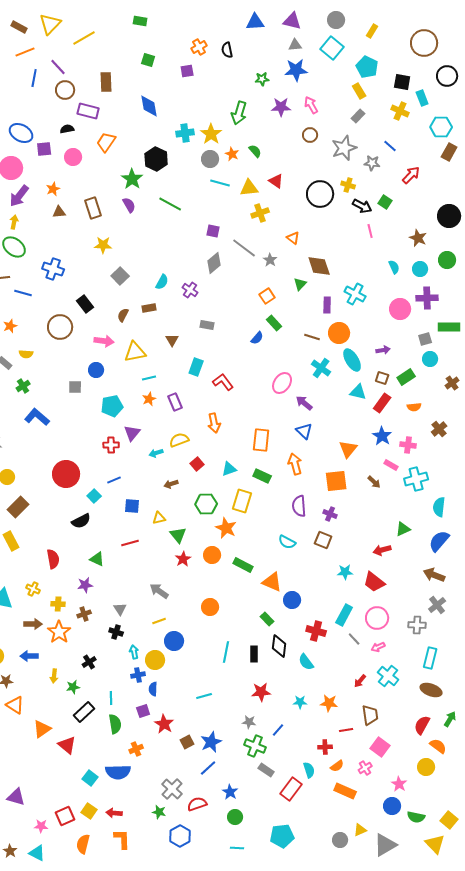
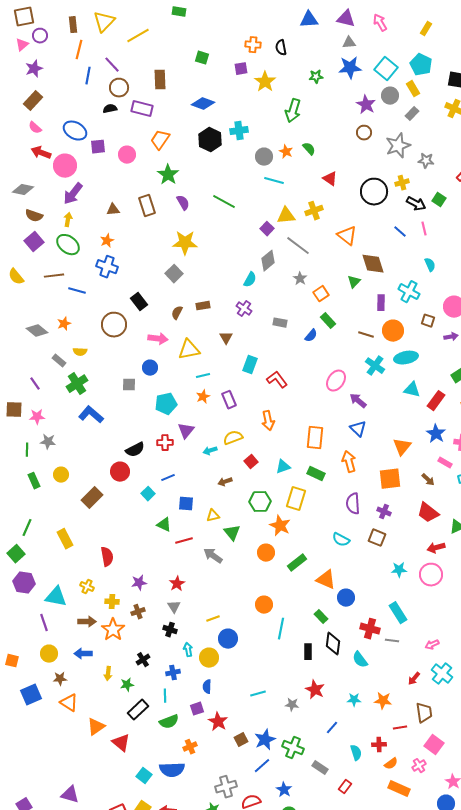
gray circle: (336, 20) -> (390, 96), moved
green rectangle: (140, 21) -> (179, 12), moved
brown rectangle: (19, 27) -> (73, 25), turned 56
orange cross: (199, 47) -> (253, 45), turned 35
cyan square: (332, 48) -> (386, 69), moved
orange line: (25, 52) -> (79, 50), turned -54
pink arrow: (311, 105) -> (380, 23), moved
blue diamond: (149, 106) -> (203, 104), turned -60
purple star: (281, 107) -> (366, 105), moved, turned 30
black semicircle: (67, 129) -> (110, 109), moved
yellow star: (211, 134) -> (265, 82), moved
blue line: (390, 146) -> (400, 232), moved
black hexagon: (156, 159) -> (210, 140), moved
green star: (132, 179) -> (168, 175), moved
yellow cross: (348, 185) -> (402, 183), turned -32
yellow triangle: (249, 188) -> (286, 216), moved
orange star: (53, 189) -> (107, 241), moved
purple square: (213, 231) -> (267, 229), turned 32
orange triangle: (293, 238) -> (347, 236), size x1.5
yellow star: (103, 245) -> (185, 243), moved, size x1.4
gray star: (270, 260) -> (300, 279), moved
cyan semicircle: (394, 267) -> (430, 265), moved
cyan semicircle: (162, 282) -> (250, 280), moved
purple cross: (190, 290) -> (244, 309), moved
gray rectangle: (207, 325) -> (280, 323), moved
purple arrow: (383, 350) -> (451, 337), moved
cyan ellipse: (352, 360) -> (406, 358), turned -70
brown square: (382, 378) -> (428, 321), moved
green cross: (23, 386) -> (77, 384), size x1.5
red circle: (66, 474) -> (120, 472), size x0.7
brown rectangle: (18, 507) -> (92, 498), moved
black semicircle: (81, 521) -> (135, 450), moved
green triangle: (97, 559) -> (164, 525), moved
red star: (183, 559) -> (177, 584), moved
green rectangle: (243, 565) -> (297, 563), turned -66
red trapezoid: (374, 582) -> (428, 513), moved
gray arrow: (159, 591) -> (213, 556), moved
cyan rectangle: (344, 615) -> (398, 613), turned -60
pink circle: (377, 618) -> (431, 575), moved
gray line: (354, 639) -> (392, 641), moved, turned -40
cyan line: (226, 652) -> (281, 629), moved
blue cross: (138, 675) -> (173, 673), moved
red star: (261, 692) -> (315, 690), turned 30
gray star: (249, 722) -> (292, 705), moved
green semicircle: (115, 724) -> (169, 722), turned 78
green cross: (255, 746) -> (293, 748), moved
cyan semicircle: (309, 770) -> (356, 753), moved
gray cross: (172, 789) -> (226, 787), turned 30
red rectangle: (291, 789) -> (345, 787), size x0.6

